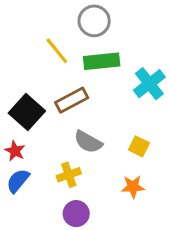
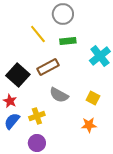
green rectangle: (102, 61) -> (68, 41), size x0.7
yellow cross: (69, 175) -> (37, 116), moved
purple circle: (76, 214) -> (37, 143), moved

